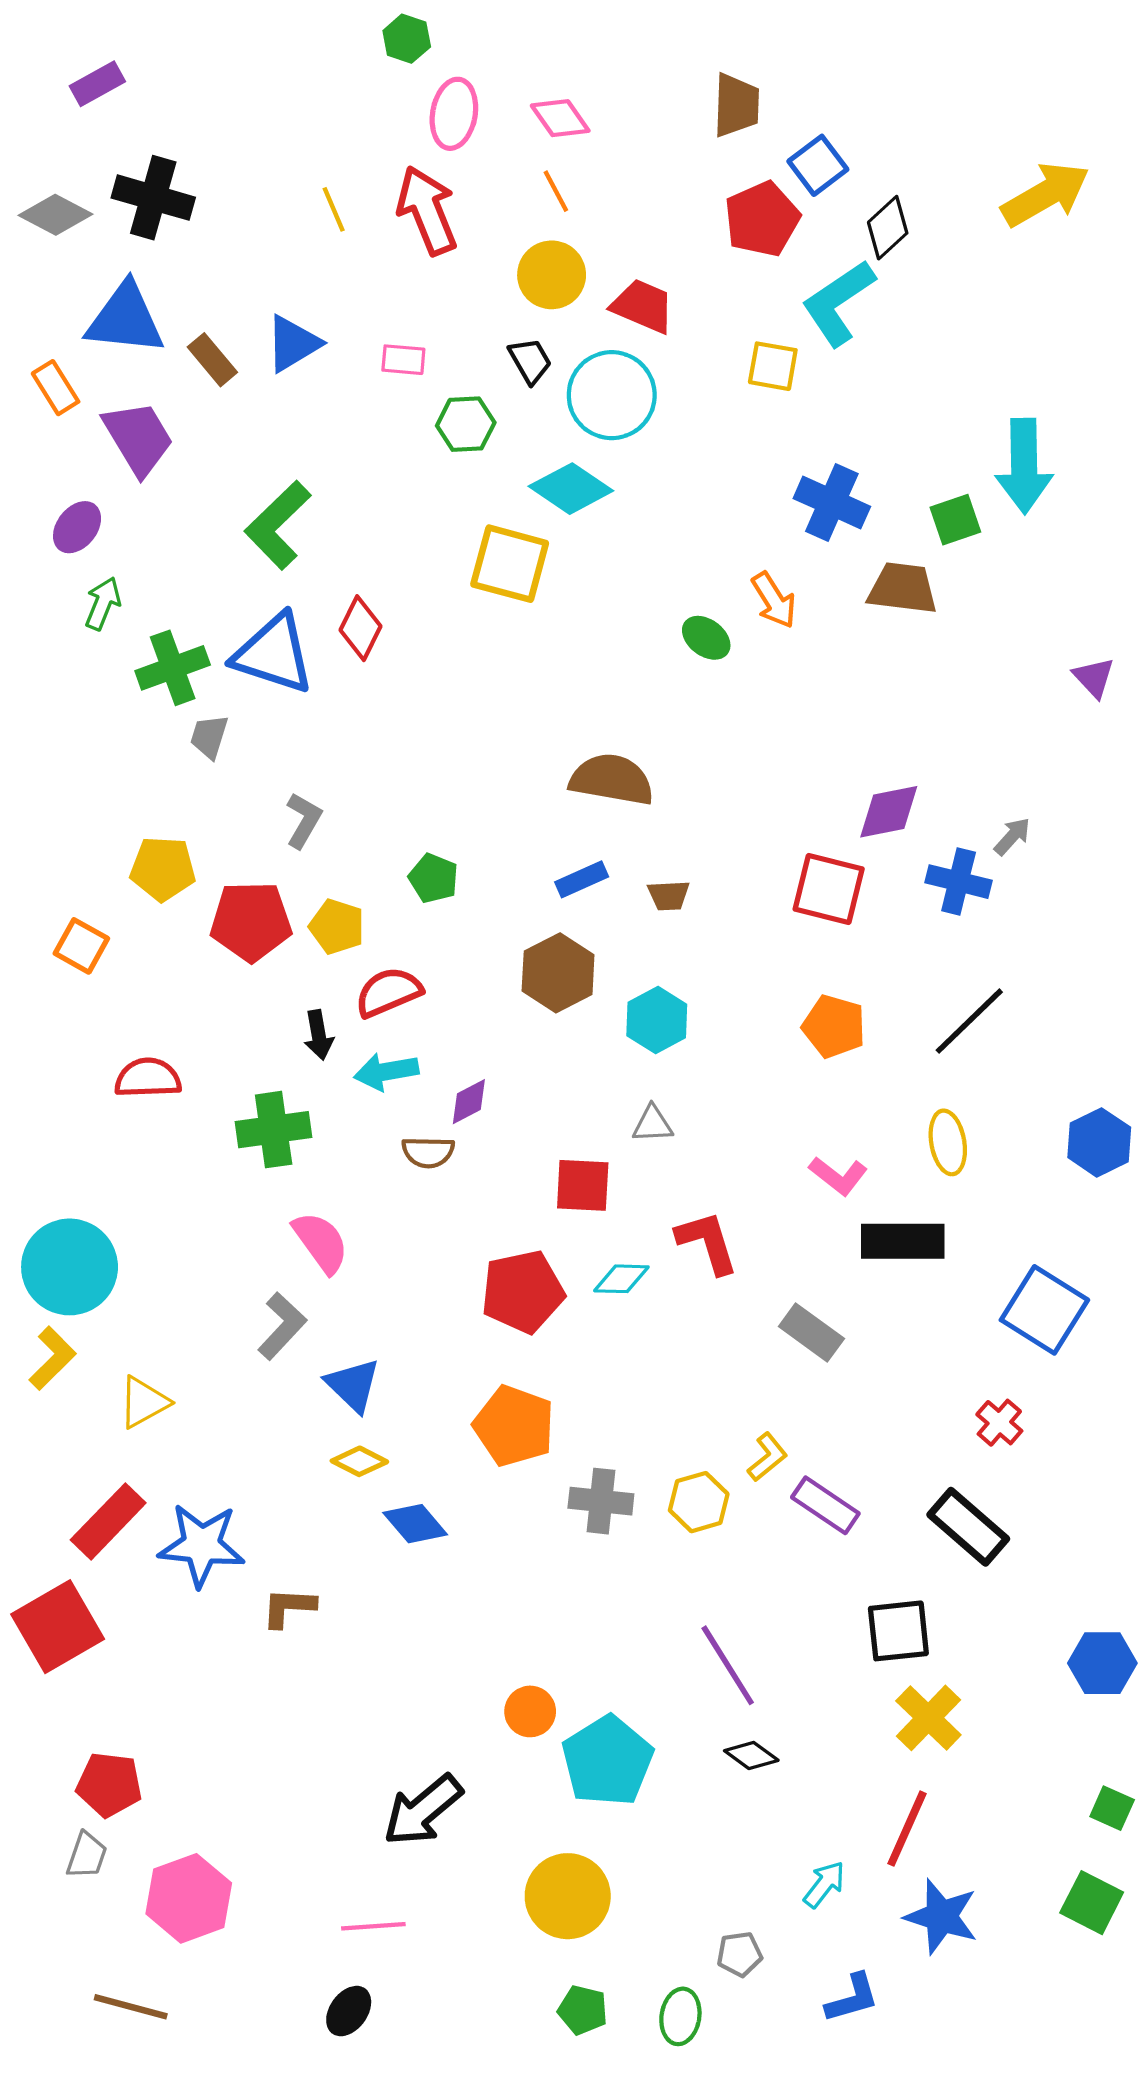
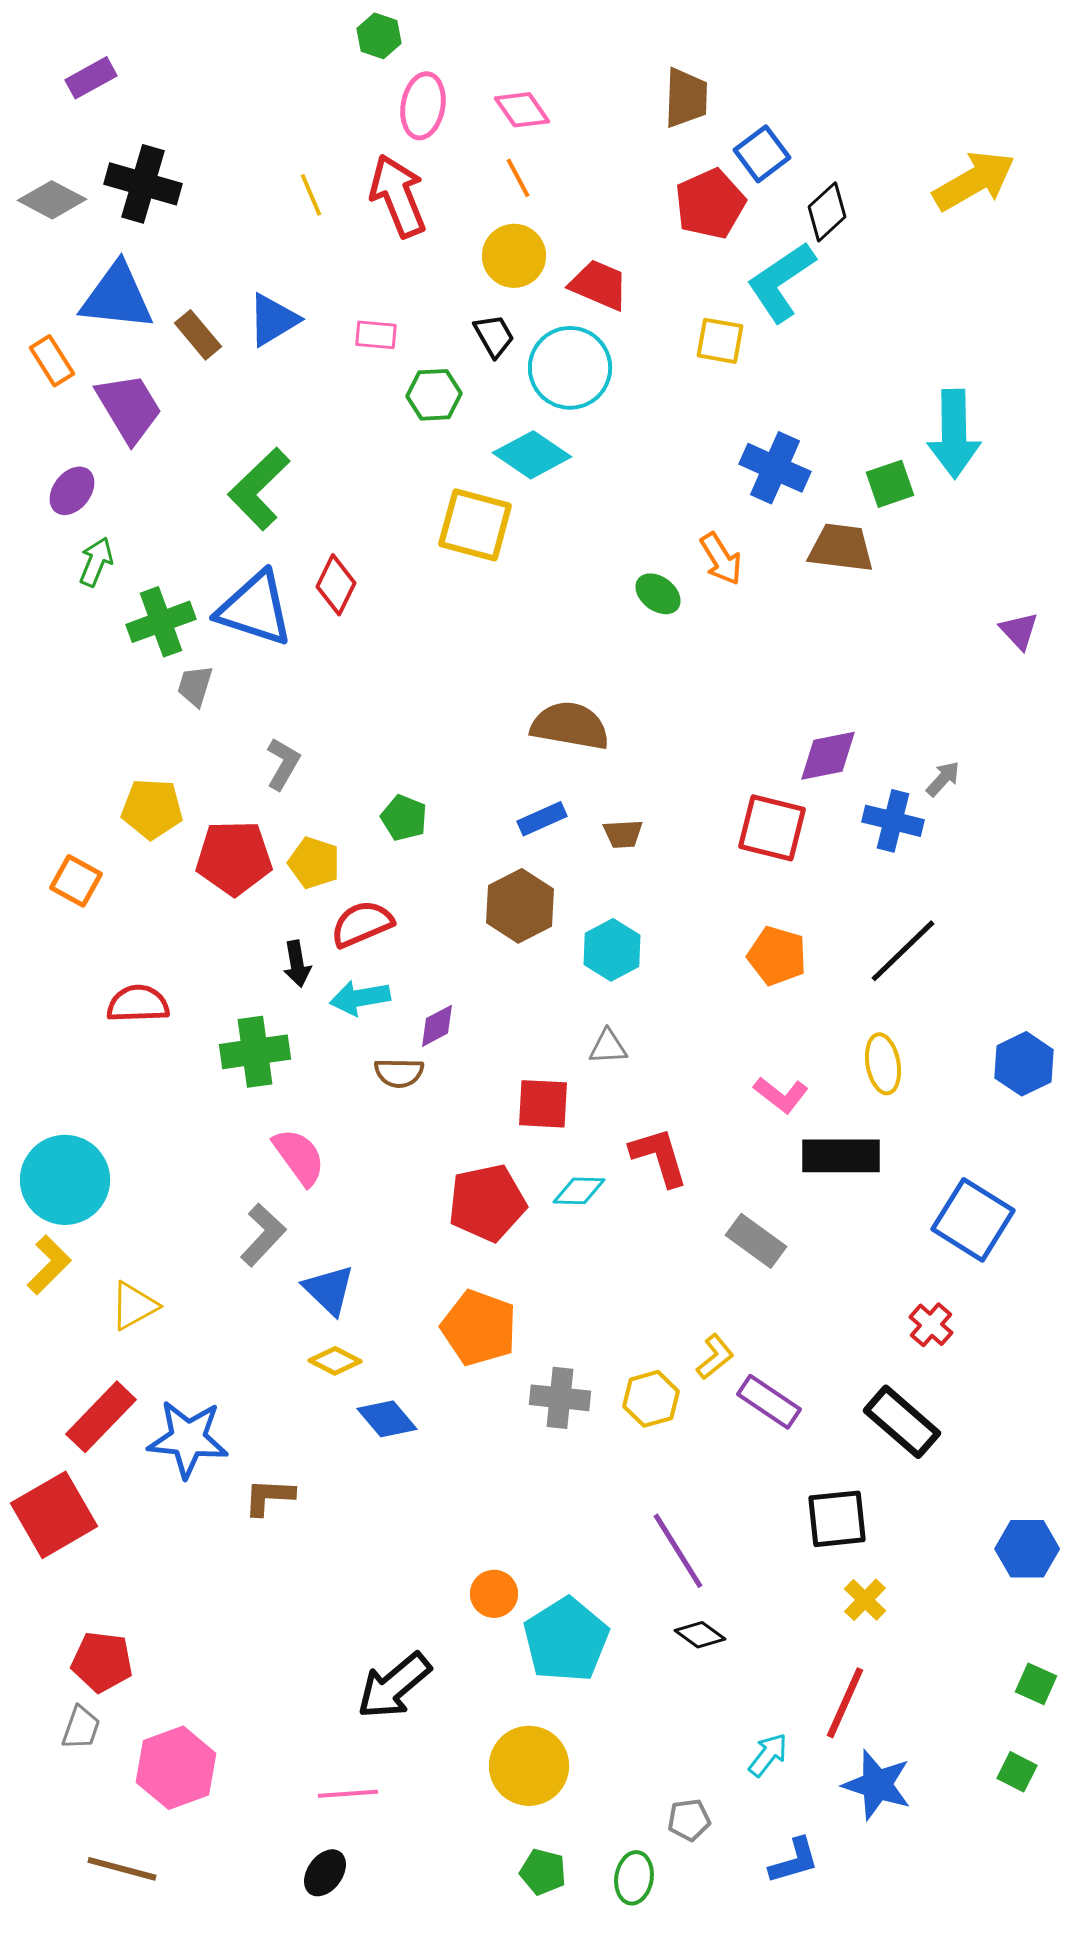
yellow cross: (928, 1718) -> (865, 1600), size x0.7
green square: (1092, 1903) -> (1017, 1772), size x0.7

